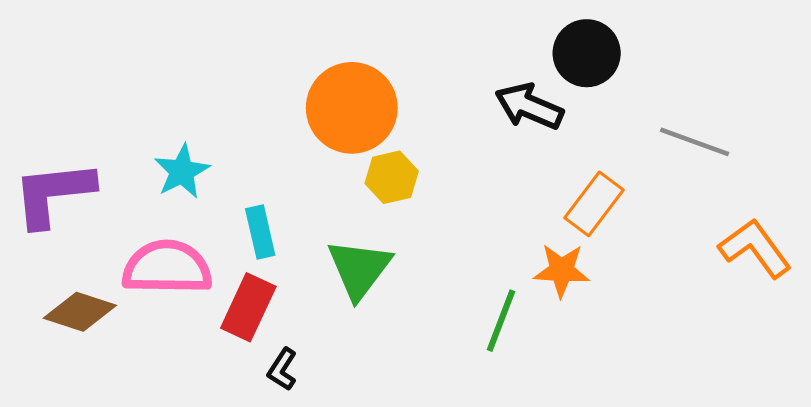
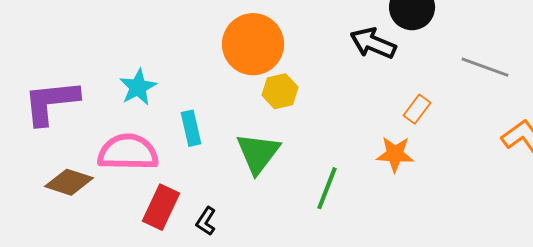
orange rectangle: (594, 204) -> (417, 109), size x0.7
red rectangle: (248, 307) -> (161, 207), moved
green line: (501, 321) -> (327, 188), moved

